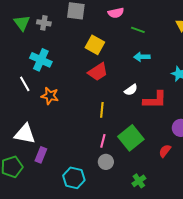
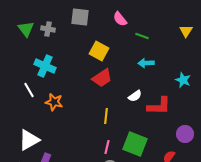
pink semicircle: (116, 13) -> (120, 19), turned 63
white triangle: (25, 134) -> (29, 140), turned -40
green square: (131, 138) -> (135, 144), turned -30

